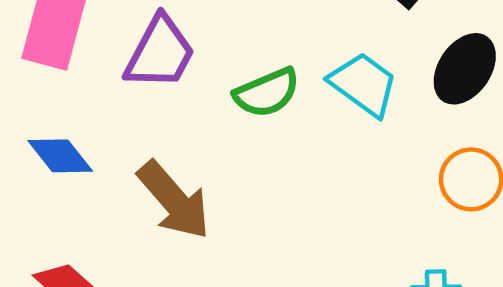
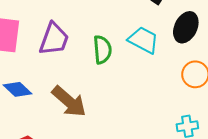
green semicircle: (267, 93) -> (102, 50), turned -64

